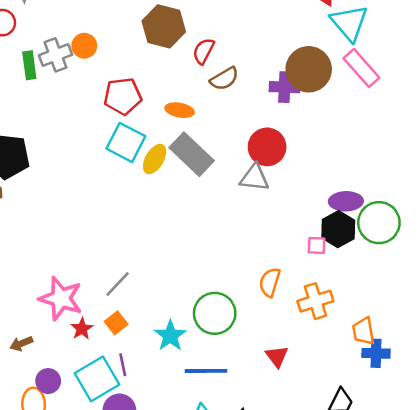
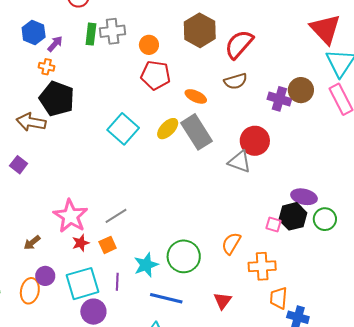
orange circle: (84, 46) -> (149, 45), moved
red semicircle: (204, 51) -> (239, 44), moved, size x1.5
brown circle: (309, 69) -> (301, 90), size x0.7
cyan square: (126, 142) -> (123, 129), moved
green circle: (379, 223) -> (325, 219), size x0.7
orange trapezoid: (364, 331) -> (279, 298), moved
brown arrow: (21, 344) -> (32, 243), turned -30
purple line: (123, 365) -> (117, 282), moved

